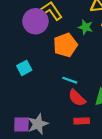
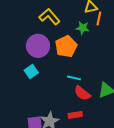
purple circle: (35, 21) -> (38, 46), moved
red rectangle: (82, 121) -> (75, 115), moved

